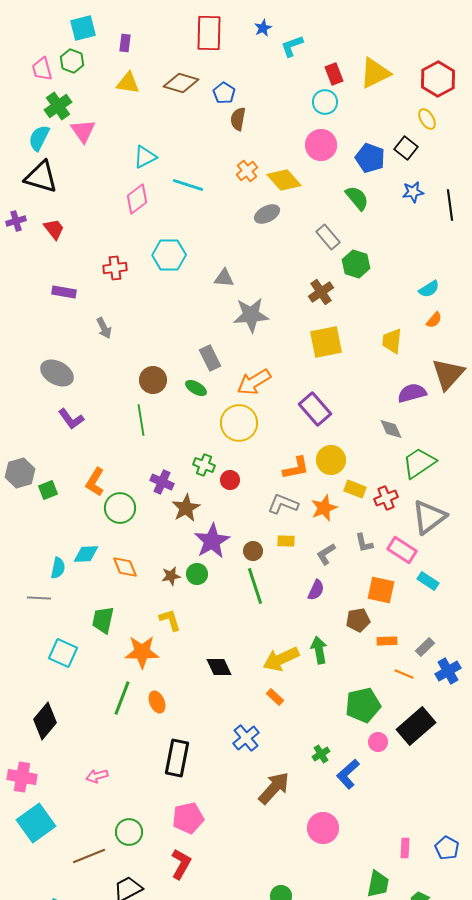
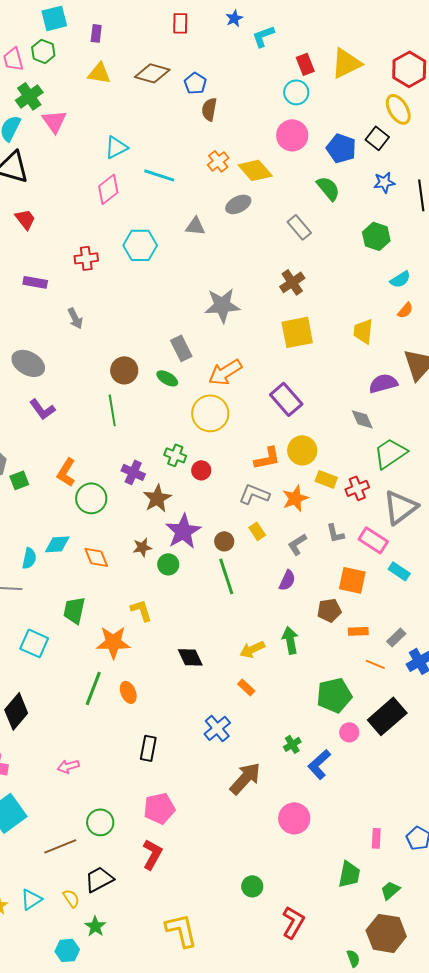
red rectangle: (209, 33) -> (180, 23), size x0.6
yellow ellipse: (427, 119) -> (398, 109), size x1.4
green hexagon: (356, 264) -> (376, 236), moved
gray triangle: (224, 278) -> (195, 226), moved
yellow rectangle: (286, 541) -> (257, 531), turned 54
brown star: (171, 576) -> (142, 547), moved
yellow arrow: (281, 659) -> (252, 649), size x0.7
black rectangle: (177, 758) -> (148, 748), size x0.7

